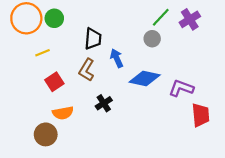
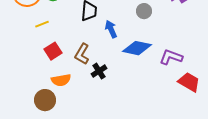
brown L-shape: (87, 70) -> (82, 54), moved
red trapezoid: (201, 115) -> (189, 82), turned -55

